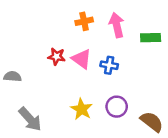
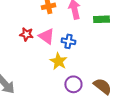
purple circle: (117, 107) -> (73, 84), moved
yellow star: (82, 109) -> (58, 61), moved

